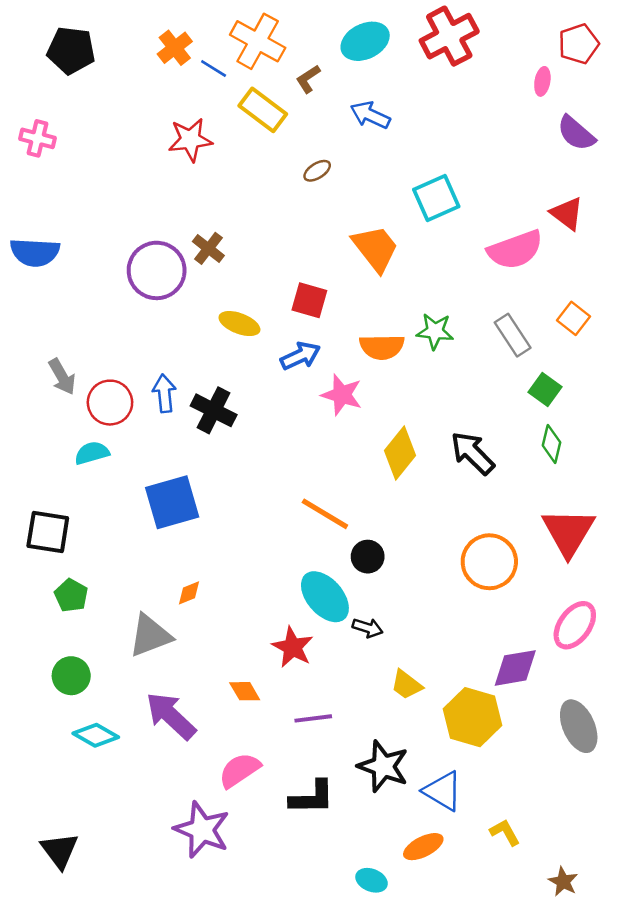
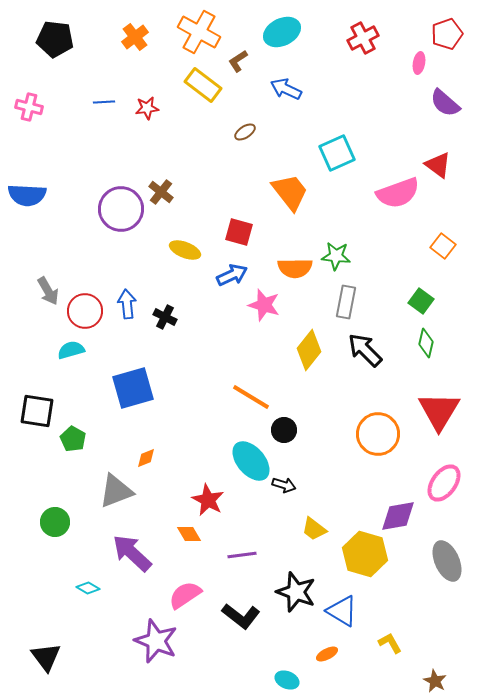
red cross: (449, 36) -> (363, 38), moved, size x0.7
blue line: (214, 68) -> (104, 102), moved, turned -35
red star: (190, 140) -> (147, 108), size x0.7
gray rectangle: (513, 335) -> (346, 302), moved, turned 44
black cross: (214, 410) -> (165, 317), size x0.7
green pentagon: (71, 595) -> (73, 439), moved
red star: (293, 647) -> (208, 500), moved
cyan diamond: (96, 735) -> (88, 588), moved, size x0.7
black L-shape: (312, 797) -> (241, 616), turned 39
orange ellipse: (423, 847) -> (327, 654), size x0.7

